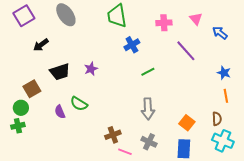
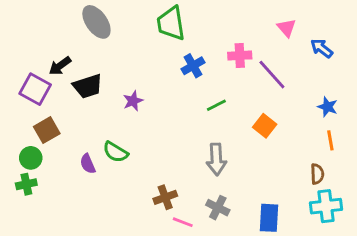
purple square: (24, 16) -> (35, 89), moved, turned -30
pink cross: (164, 23) -> (240, 56), moved
black trapezoid: (60, 72) -> (88, 86), moved
orange square: (187, 123) -> (265, 126), moved
cyan cross: (223, 141) -> (326, 206), turned -30

